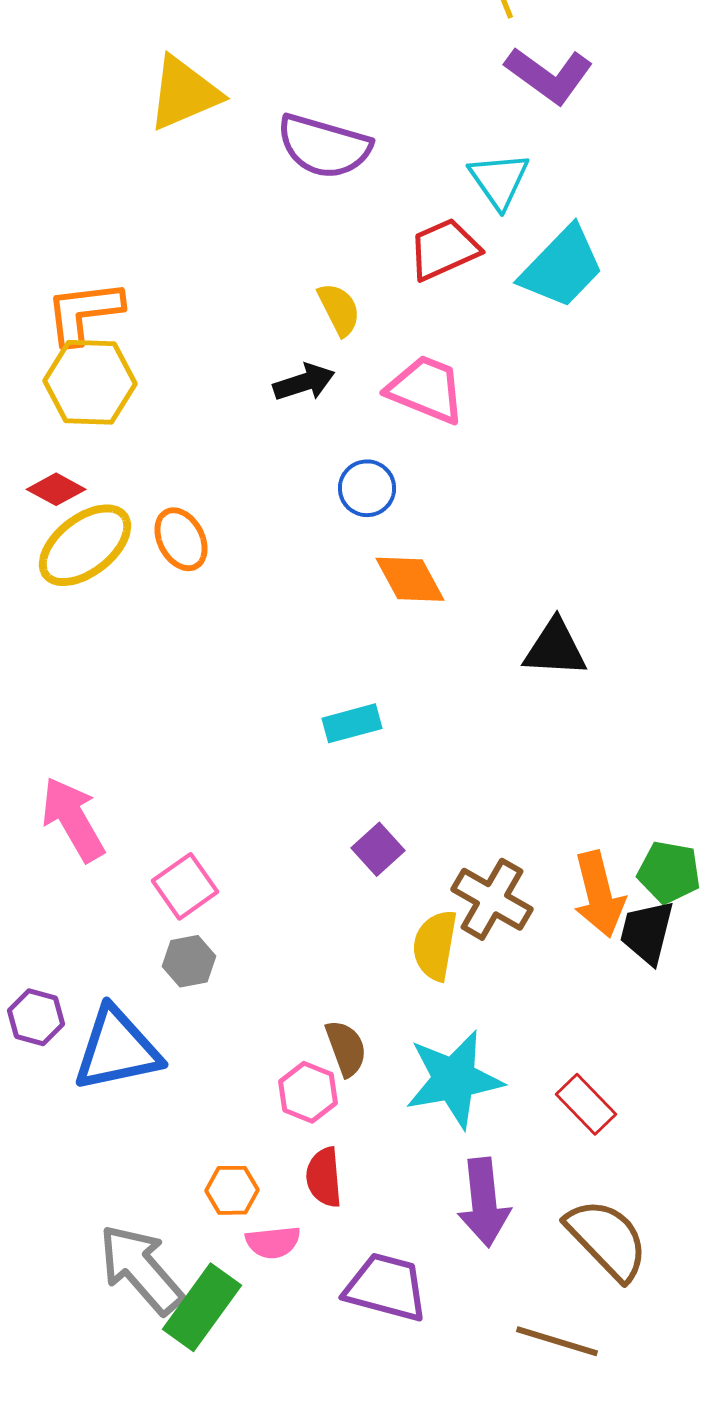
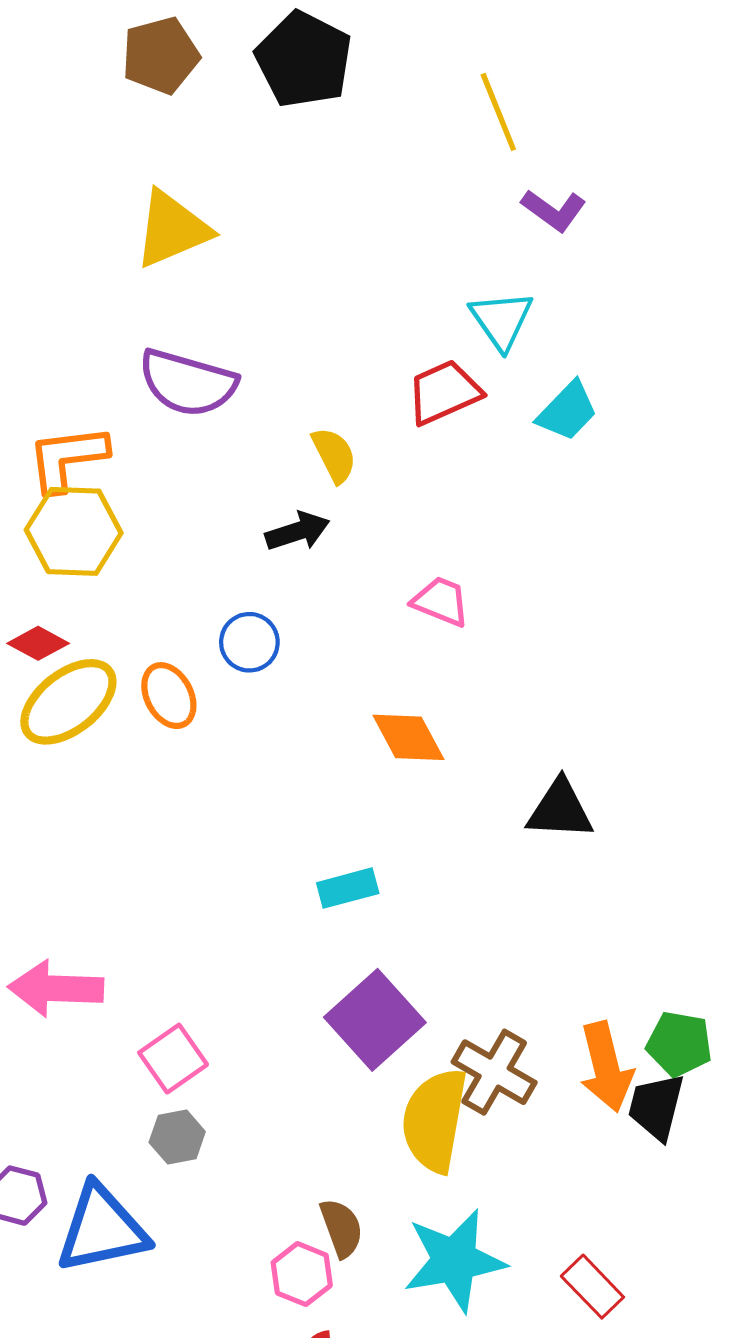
purple L-shape: (549, 75) -> (554, 210), size x0.7
purple semicircle: (324, 146) -> (188, 383), moved
cyan trapezoid: (562, 267) -> (567, 411), size x0.7
pink trapezoid: (426, 389) -> (441, 601), moved, size x0.7
blue circle: (367, 488) -> (249, 642), moved
pink arrow: (73, 819) -> (56, 988), turned -58
purple square: (378, 849) -> (375, 1020), size x1.8
yellow semicircle: (435, 945) -> (435, 1120), size x1.4

